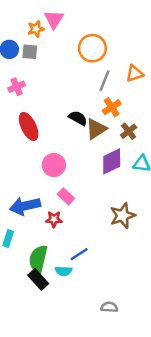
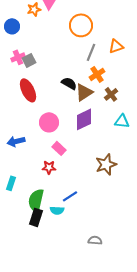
gray square: (30, 52) -> (29, 60), moved, turned -32
purple diamond: (112, 161) -> (84, 119), moved
blue arrow: (25, 206) -> (16, 141), moved, size x0.7
black rectangle: (38, 279) -> (36, 217), turned 60

